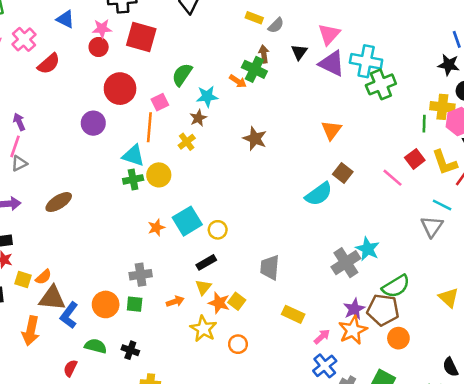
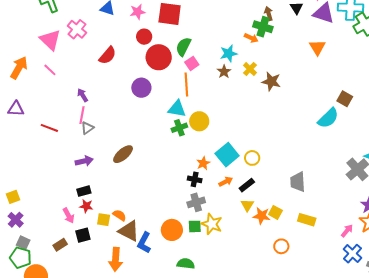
red circle: (99, 47) -> (144, 37), moved
red semicircle: (49, 64) -> (108, 55), moved
green semicircle: (182, 75) -> (183, 47), moved
orange triangle: (331, 130) -> (317, 47), moved
yellow cross: (187, 142) -> (250, 69), moved
orange semicircle: (43, 277) -> (120, 215), turned -96
brown triangle: (52, 298) -> (129, 231), turned 30
orange arrow: (175, 301) -> (226, 182), moved
yellow rectangle: (293, 314) -> (307, 220), moved
yellow star: (203, 329) -> (212, 224), moved
green semicircle: (96, 346) -> (186, 264), moved
black cross: (130, 350) -> (195, 179), moved

